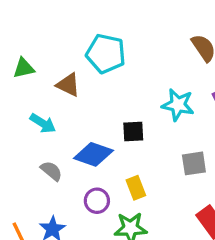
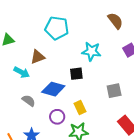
brown triangle: (68, 85) -> (38, 57), moved, turned -42
cyan star: (178, 105) -> (91, 51), moved

